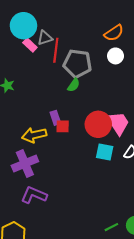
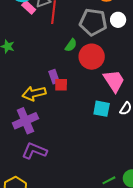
white circle: (116, 56) -> (118, 20), moved
gray pentagon: (77, 64) -> (93, 22), moved
red circle: (98, 124) -> (92, 57), moved

